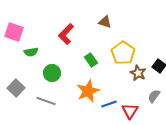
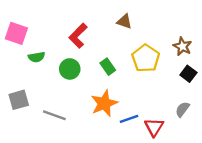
green circle: (52, 73) -> (70, 69), moved
brown star: (138, 73) -> (182, 46), moved
gray square: (16, 88) -> (19, 100), turned 30

